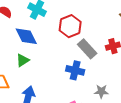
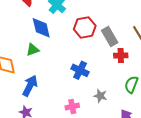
gray rectangle: (87, 49) -> (110, 37), moved

